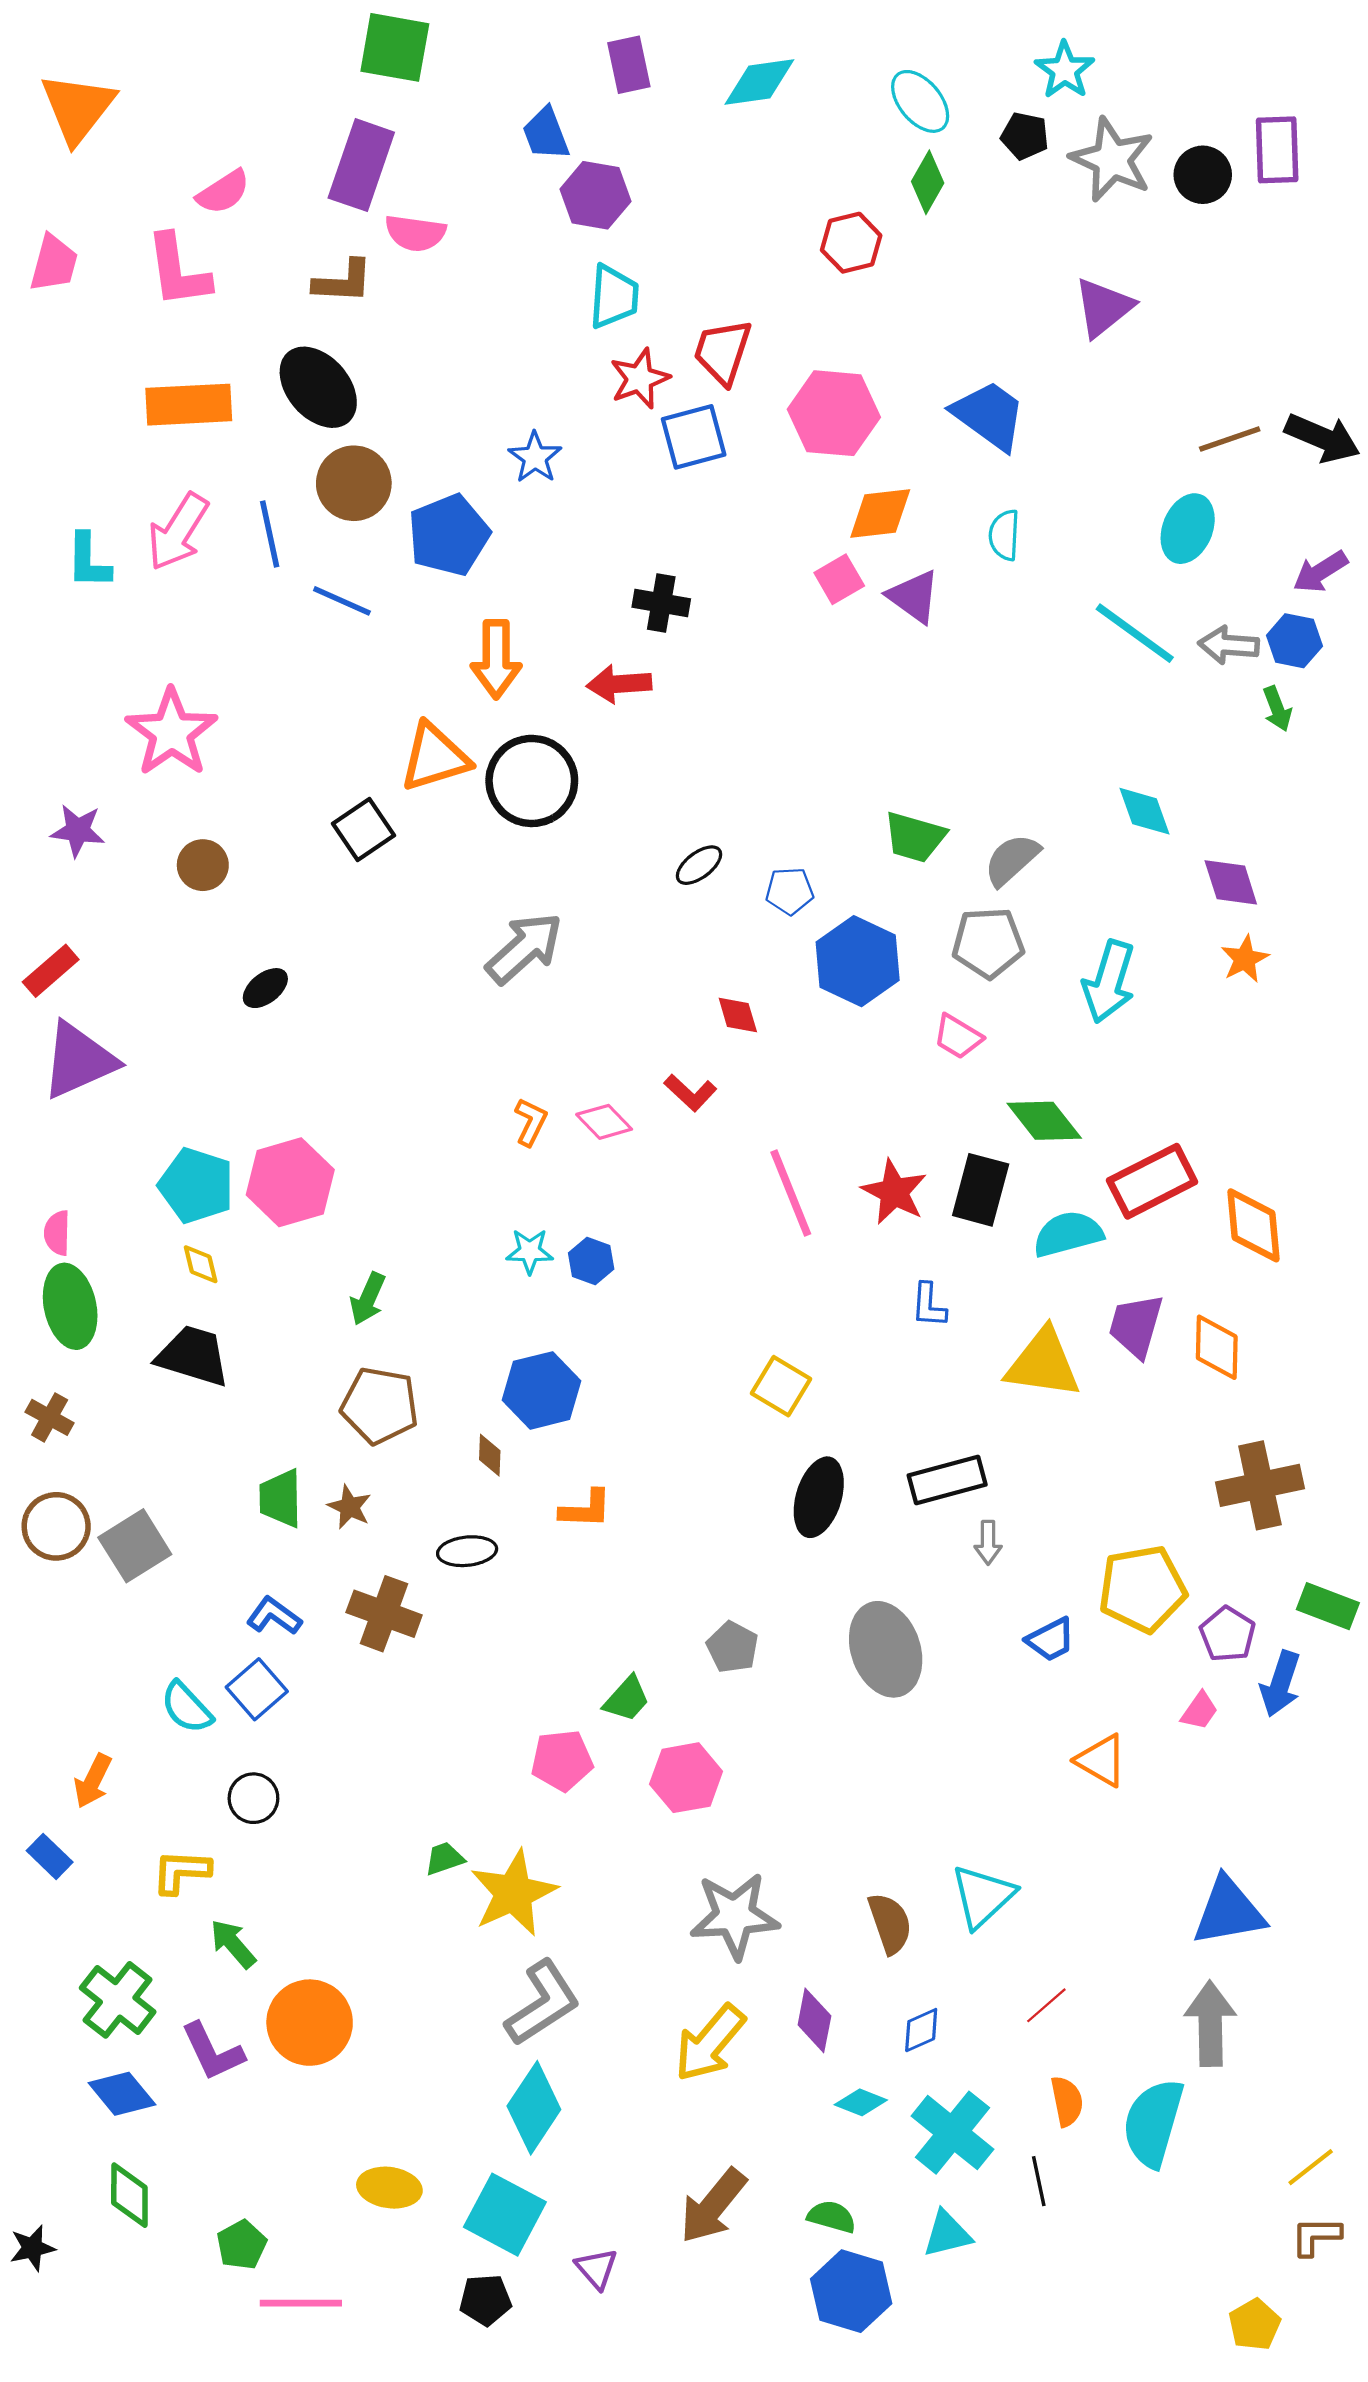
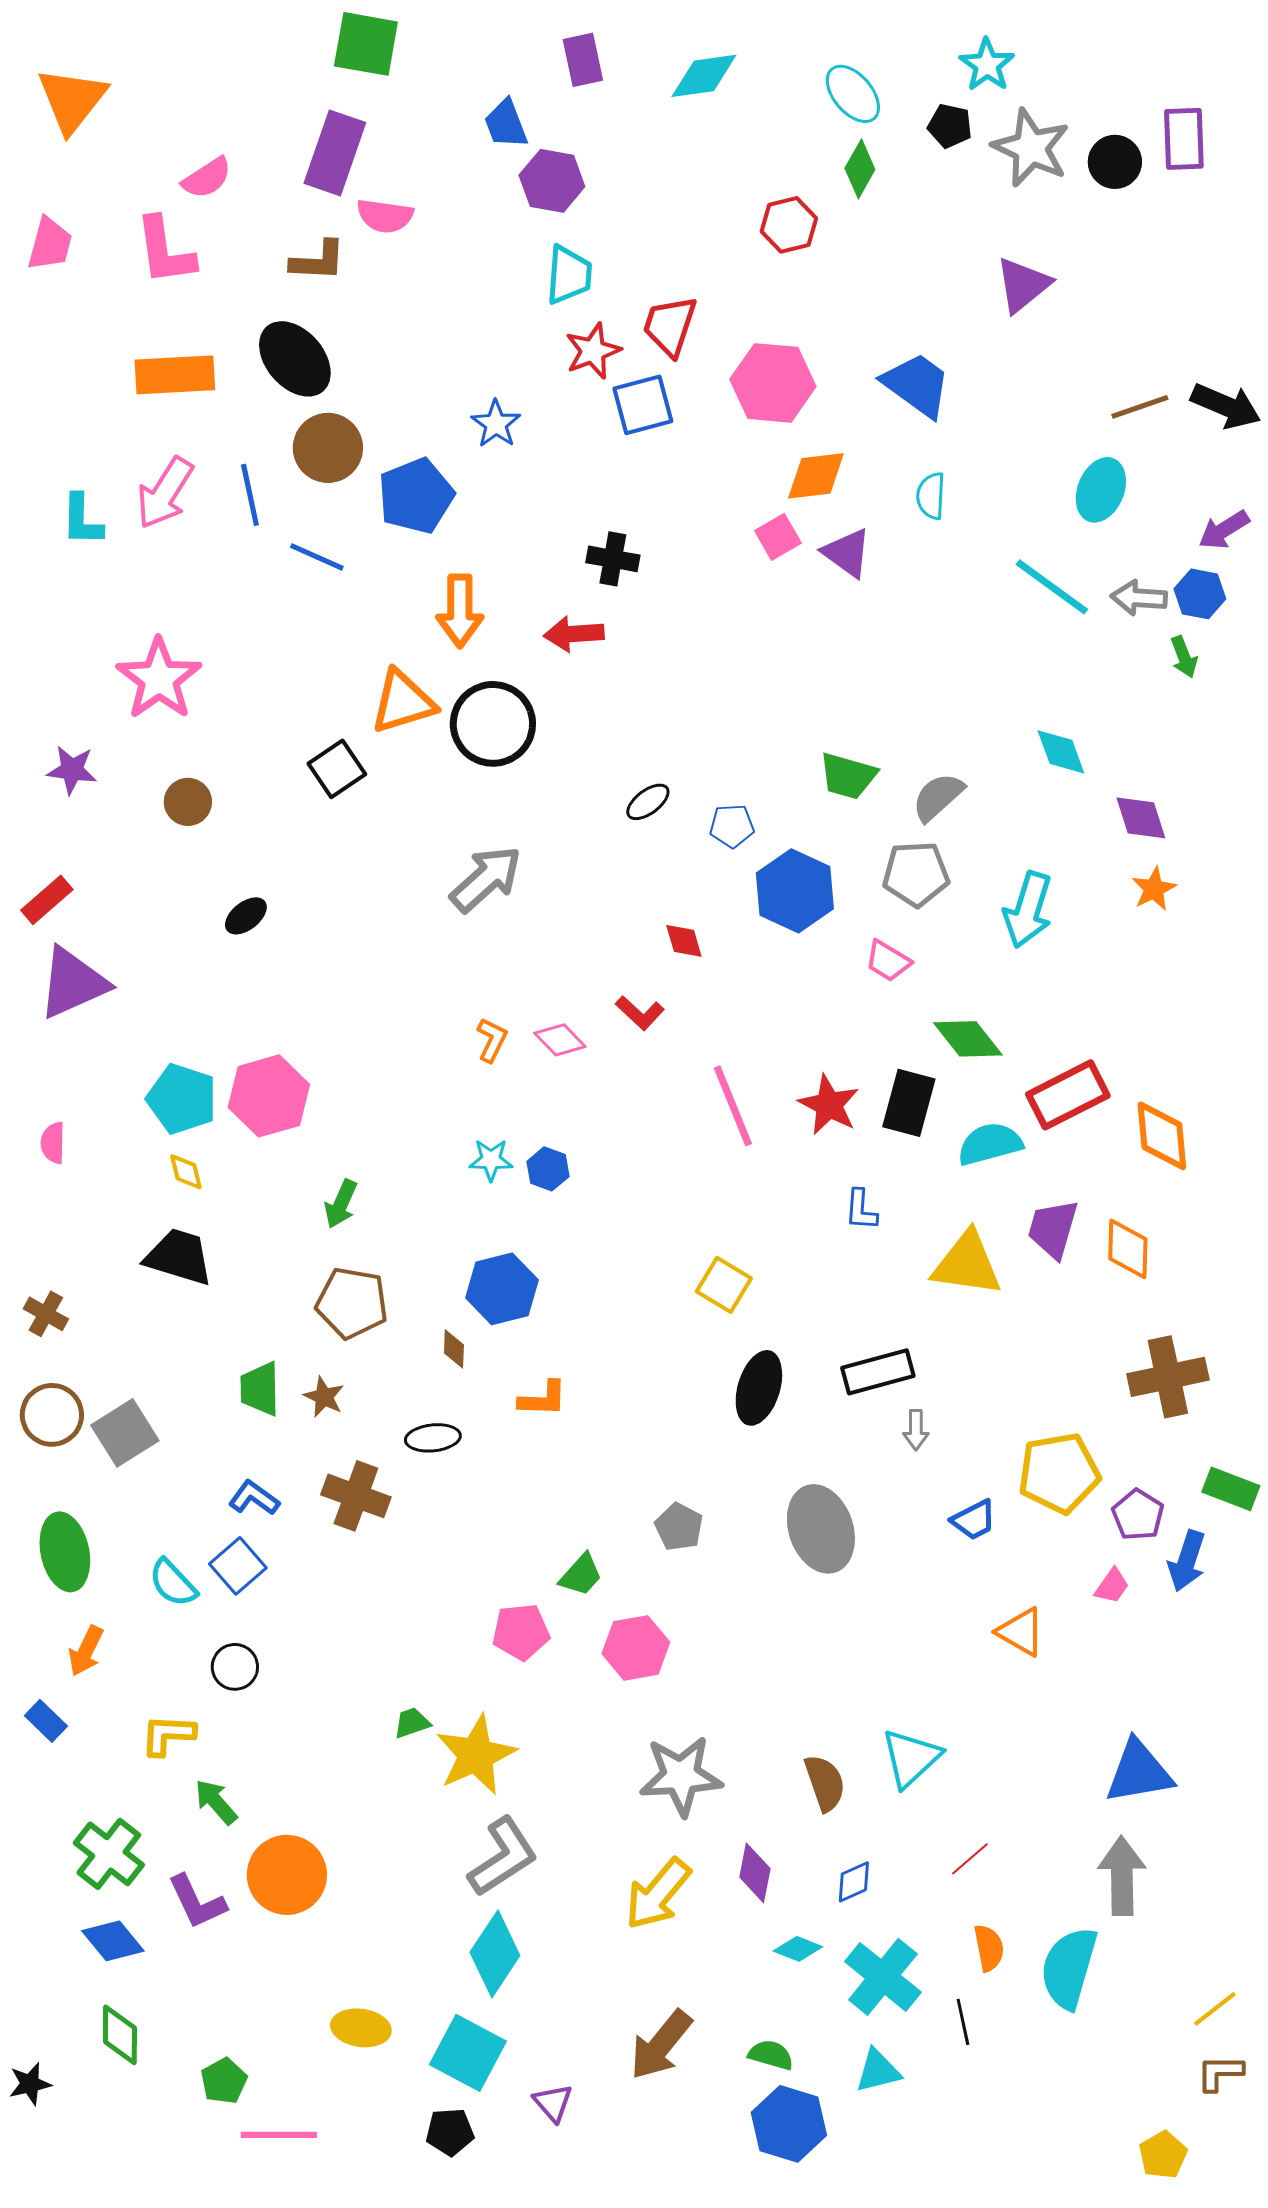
green ellipse: (70, 1306) -> (65, 1552), moved

